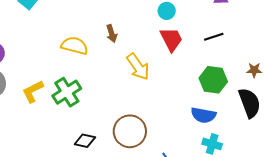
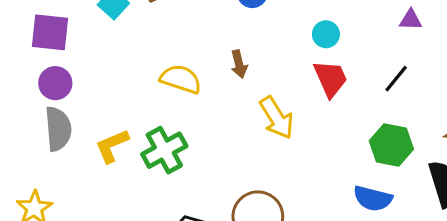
black line: (214, 37) -> (396, 79), turned -36

